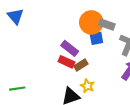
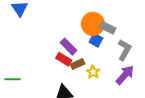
blue square: (96, 38) -> (96, 40), turned 32
yellow star: (87, 86) -> (93, 72), moved

